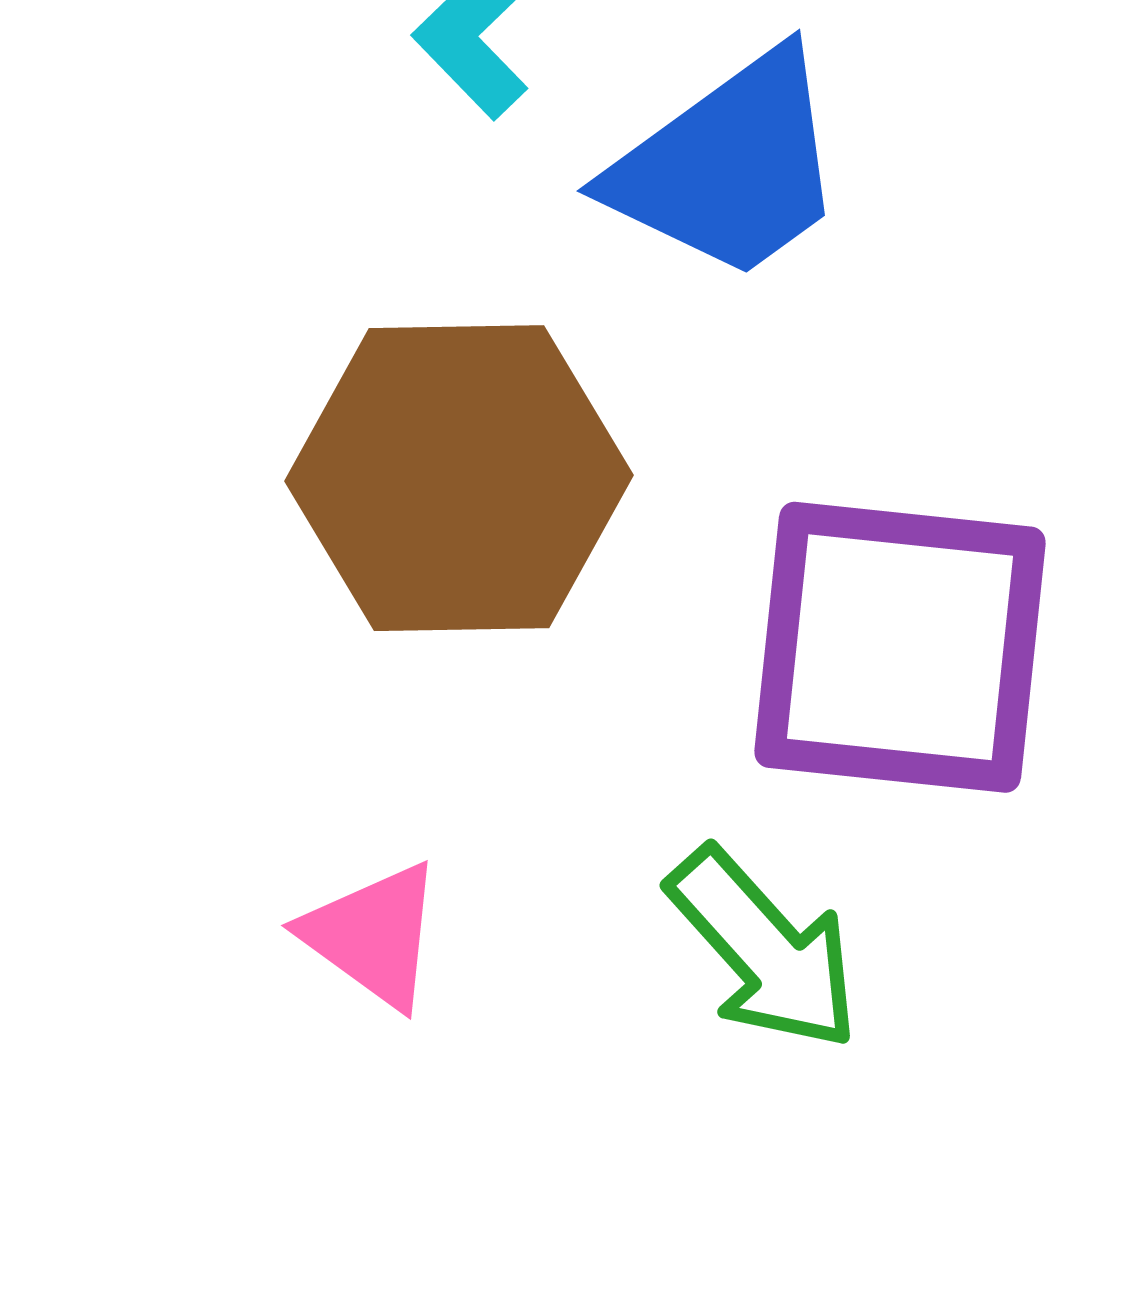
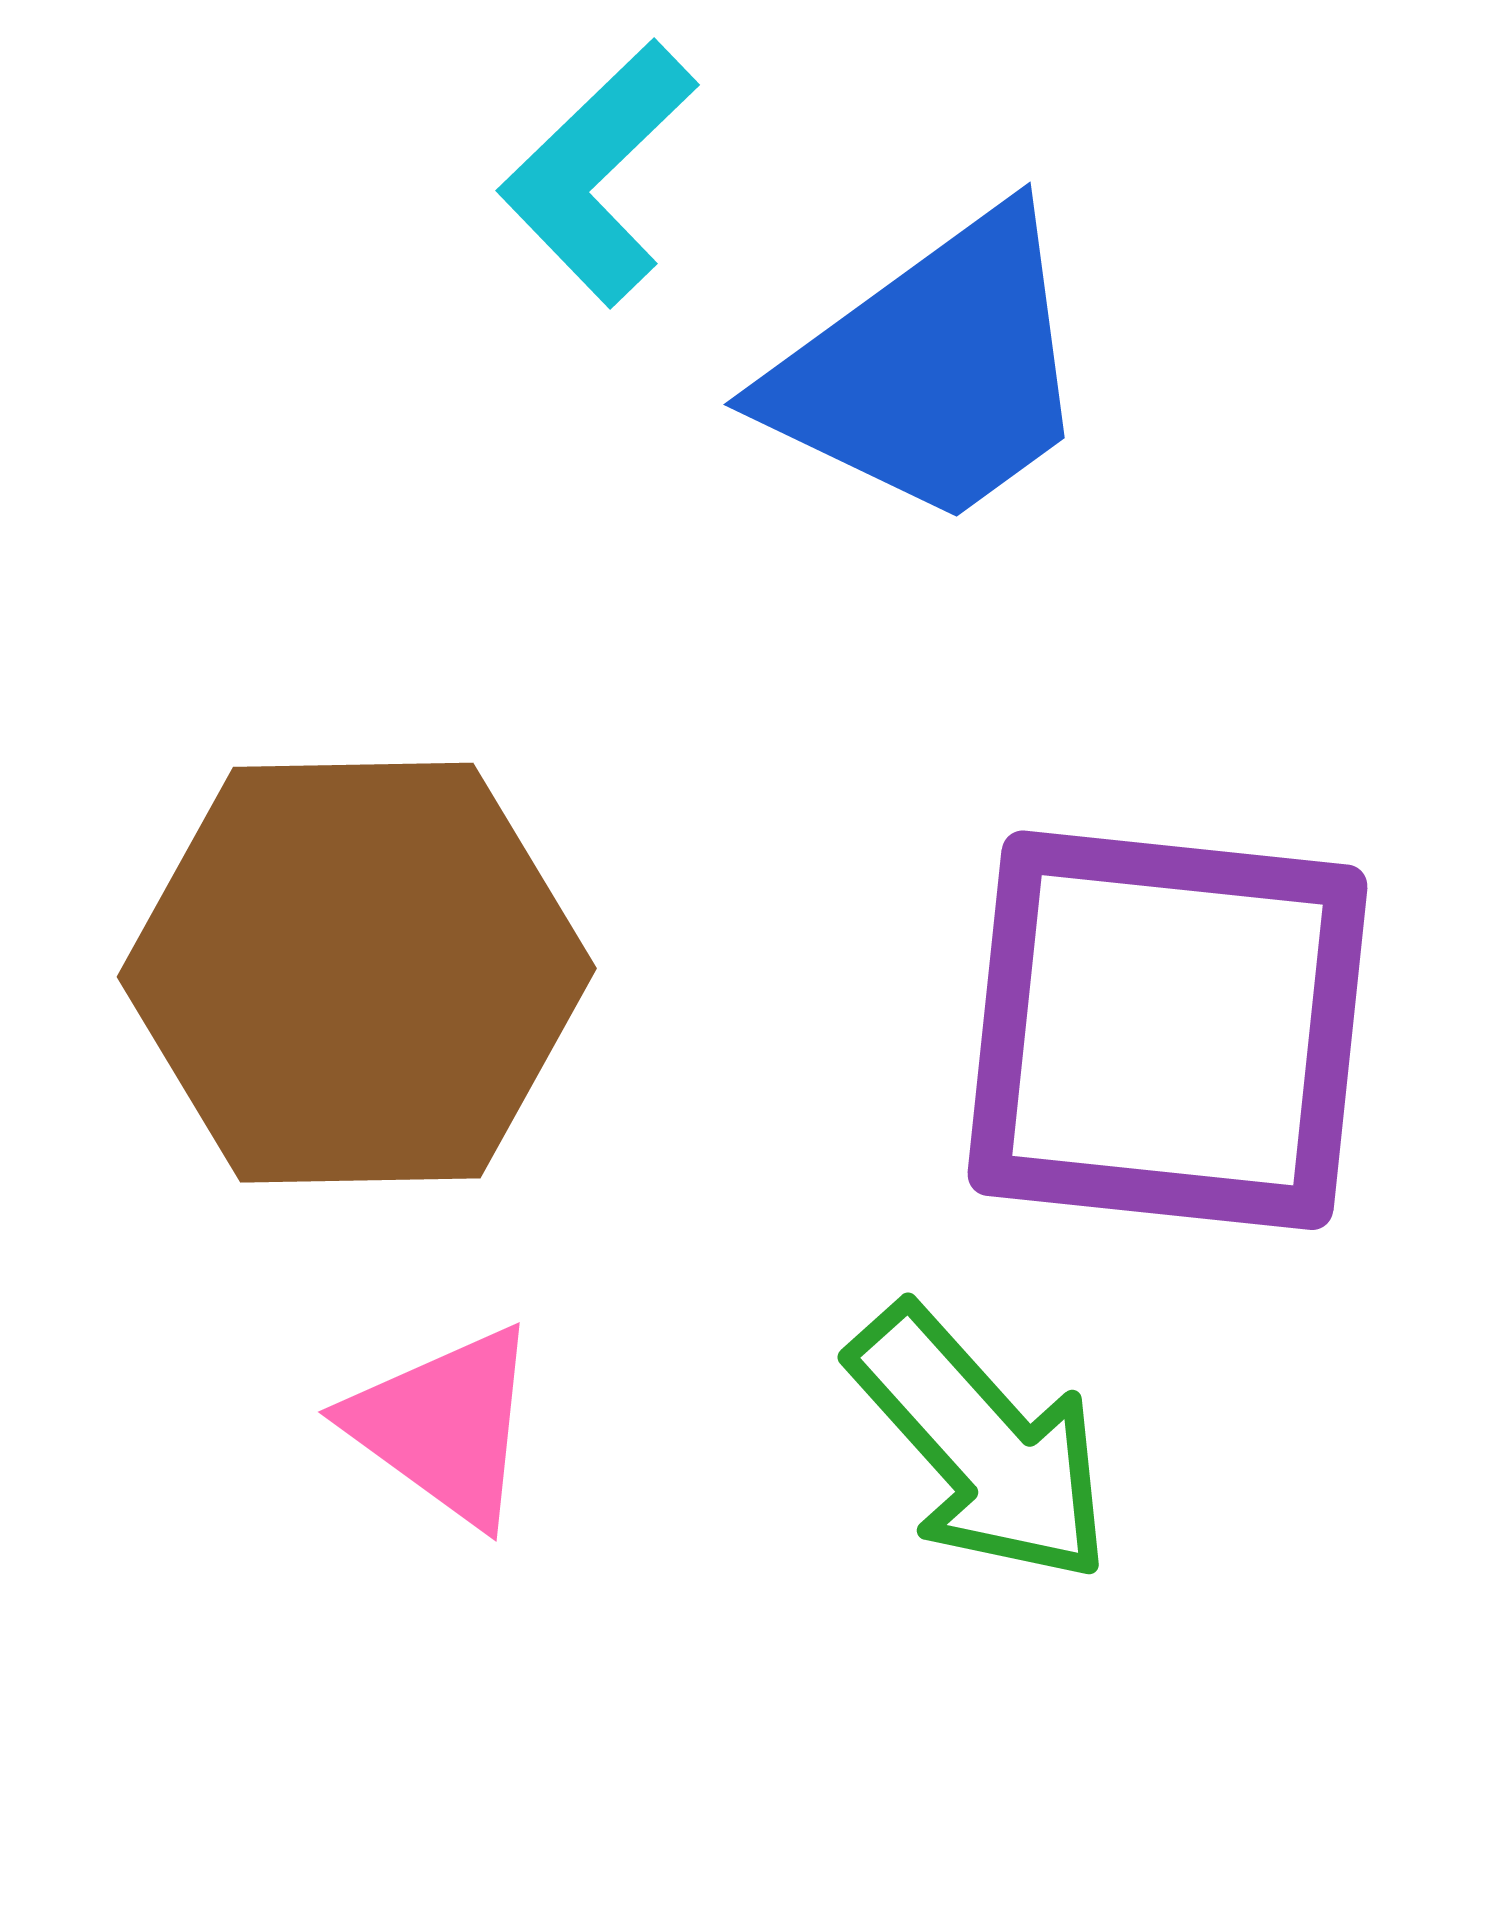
brown hexagon: (459, 478) -> (357, 973), moved

